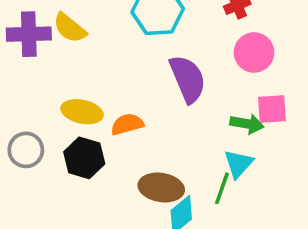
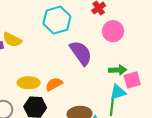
pink square: (272, 109) -> (132, 80), moved
cyan triangle: (238, 164) -> (118, 92), turned 42

